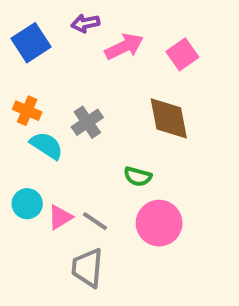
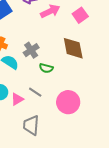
green semicircle: (138, 177) -> (46, 68), moved
gray line: (95, 221) -> (35, 92), moved

